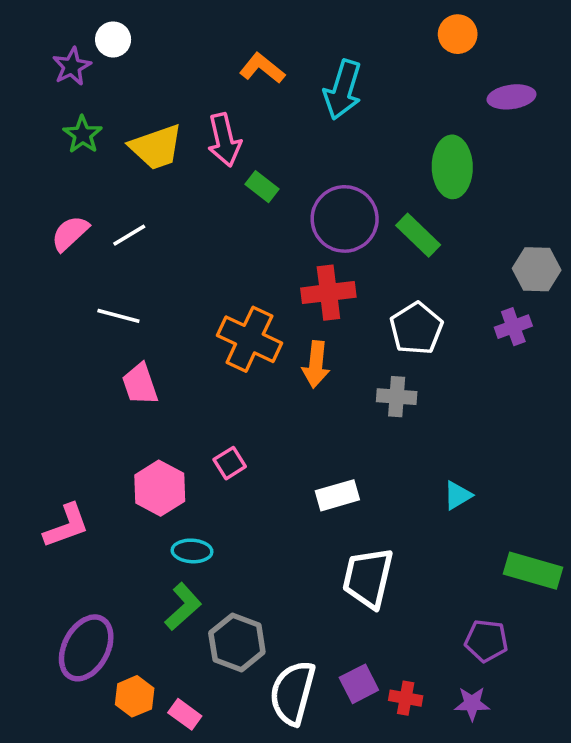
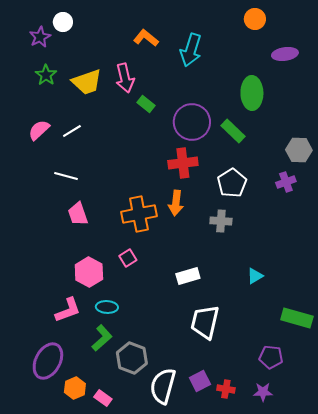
orange cross: (249, 339) -> (139, 214), moved, turned -36
pink L-shape: (66, 526) -> (68, 310), moved

